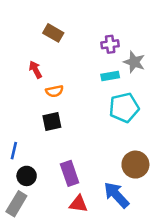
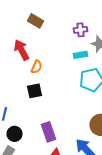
red arrow: (35, 70) -> (22, 50), size x1.5
orange semicircle: (54, 91) -> (36, 67), turned -56

